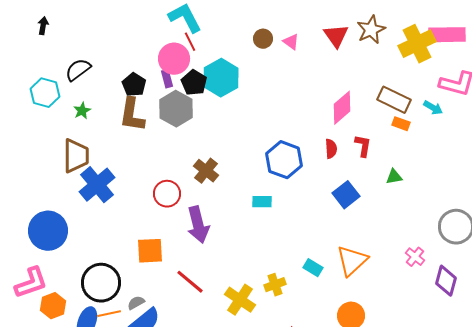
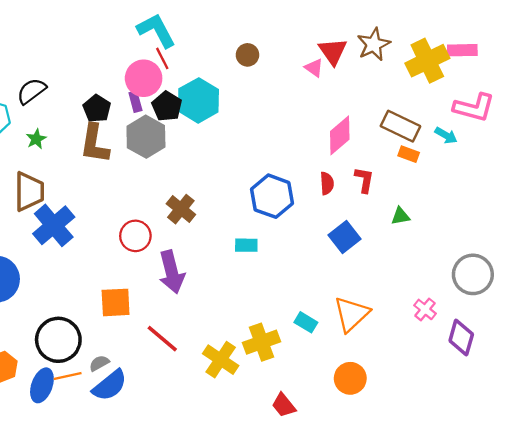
pink rectangle: (447, 35) -> (462, 50), size x0.7
pink triangle: (291, 42) -> (314, 68), moved
yellow cross: (275, 285) -> (262, 342), size x1.4

